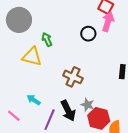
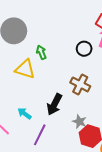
brown cross: (73, 77) -> (80, 84), moved
black arrow: (68, 111) -> (54, 104), moved, turned 50

